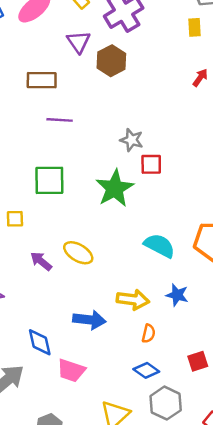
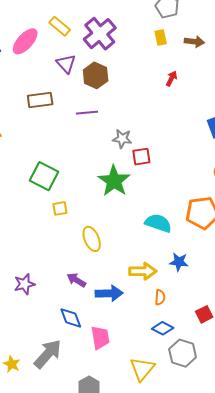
purple line: (60, 120) -> (87, 113), moved
green square: (49, 180) -> (44, 176), moved, turned 36
yellow square: (15, 219) -> (60, 208), moved
yellow ellipse: (78, 253) -> (92, 239), turned 45
purple arrow: (41, 261) -> (76, 280), moved
pink trapezoid: (71, 371) -> (100, 338), turned -110

